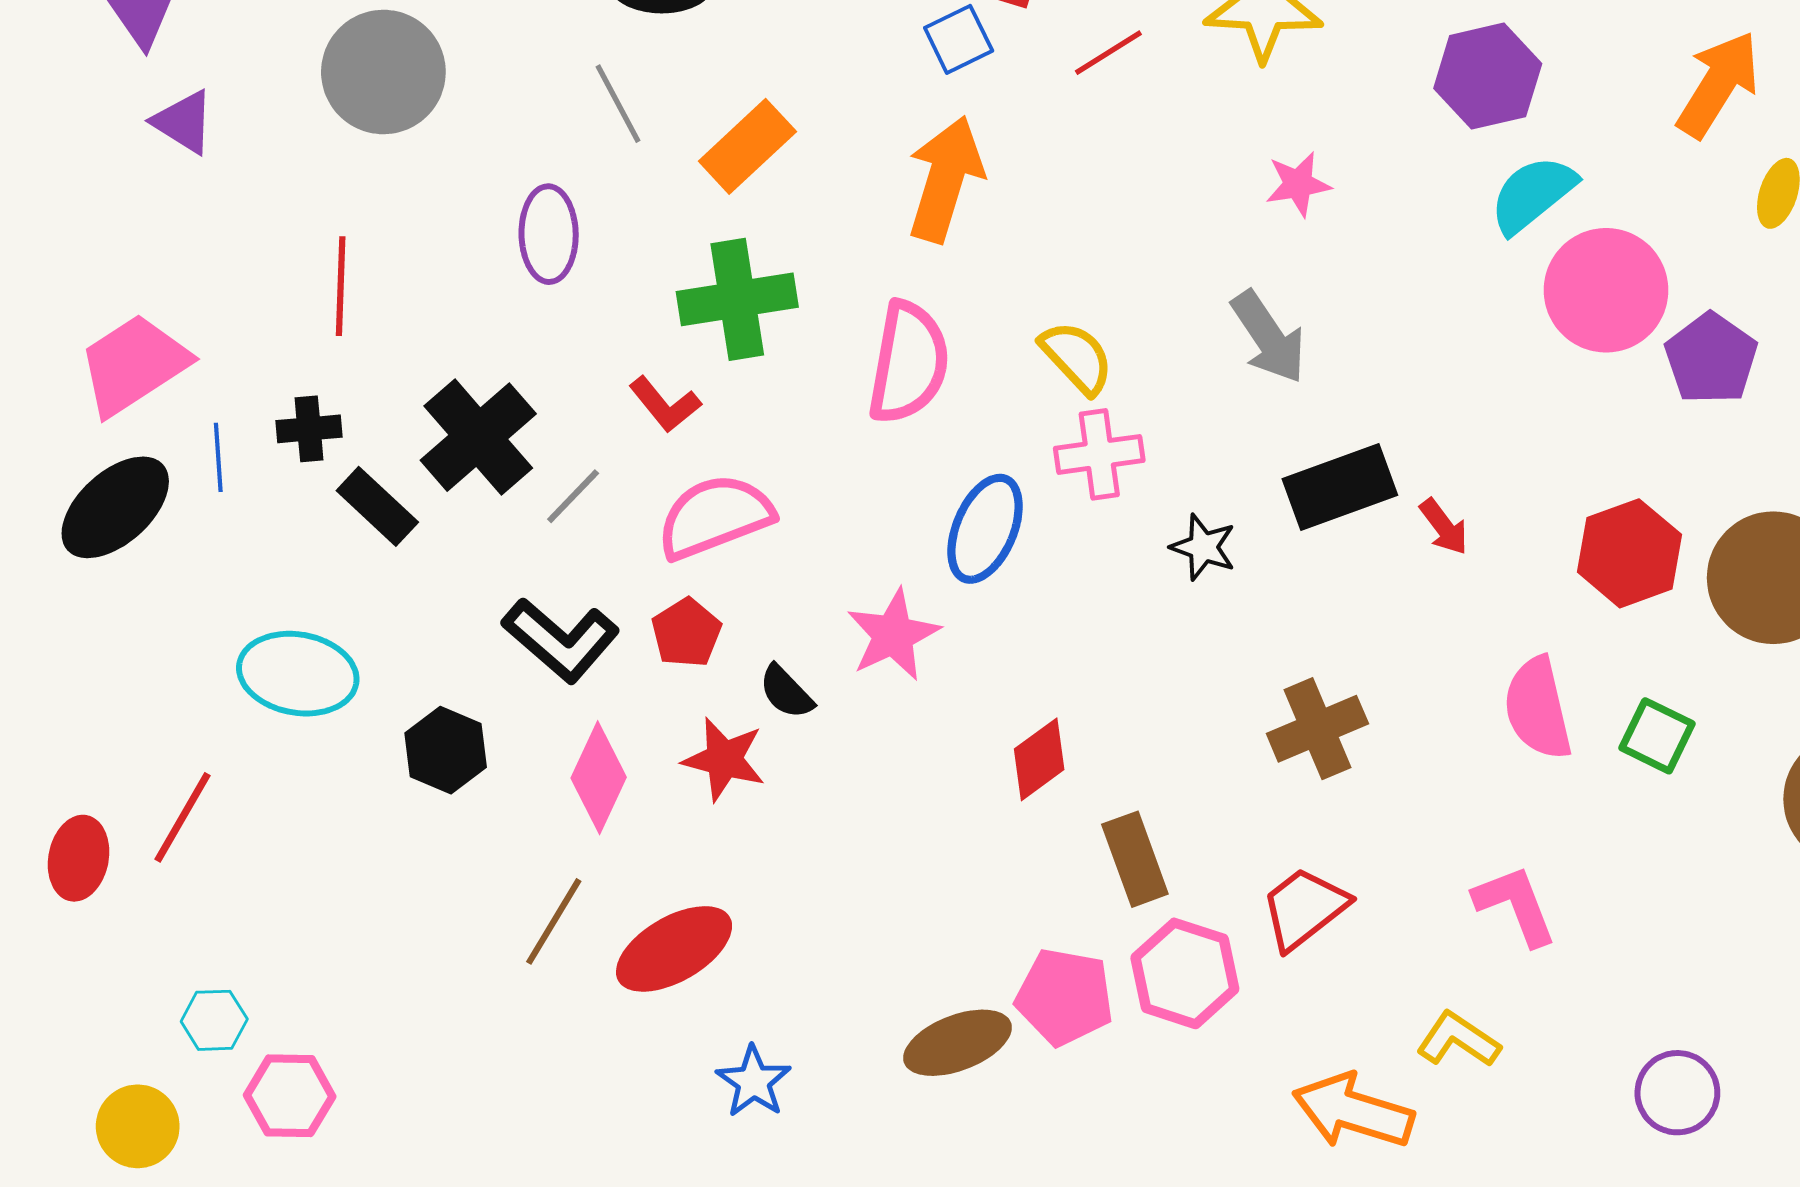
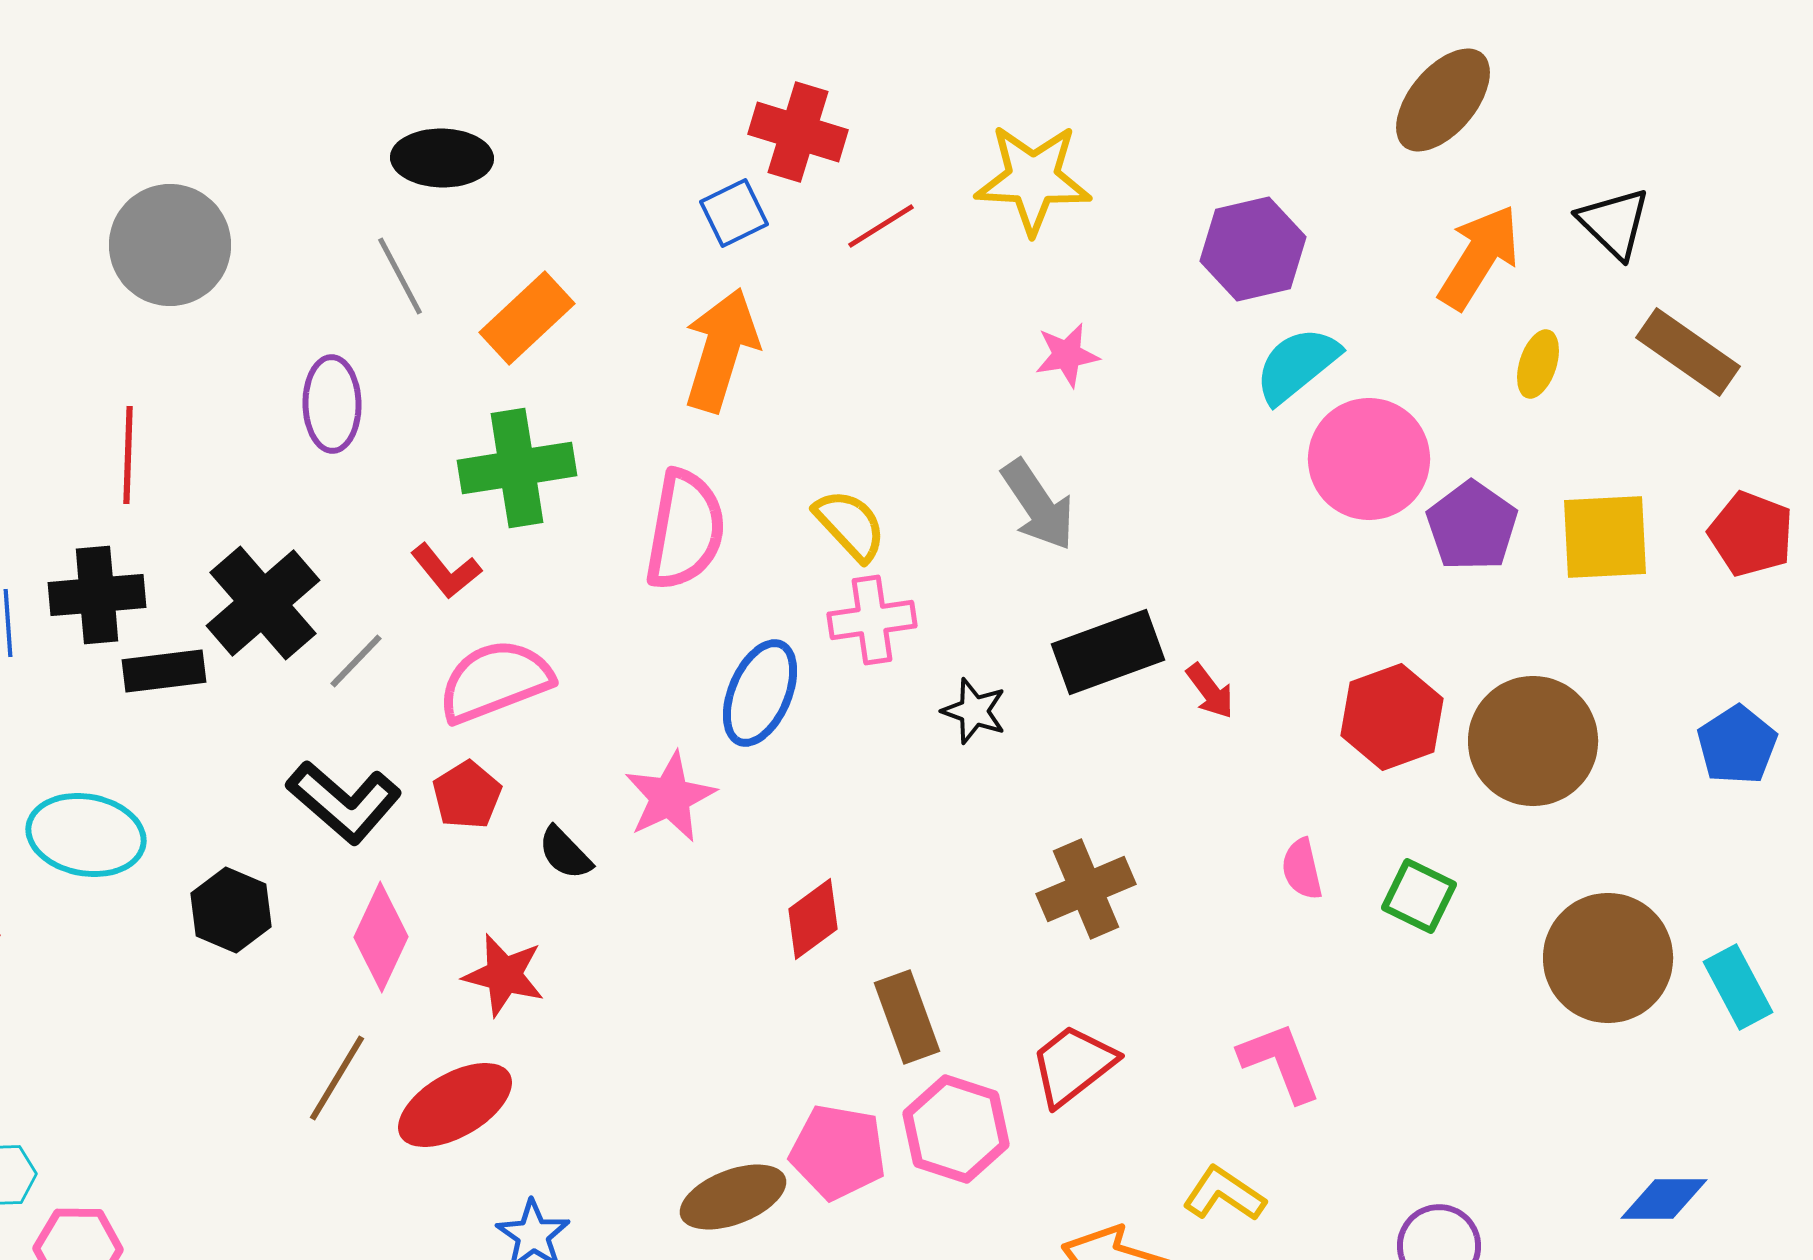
black cross: (309, 429) -> (97, 595), size x1.5
black rectangle: (377, 506) -> (164, 671), turned -50
pink semicircle: (1538, 708) -> (1302, 869), size x0.6
red star: (724, 759) -> (504, 975), moved

